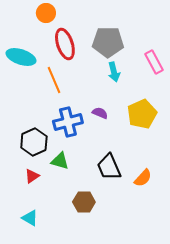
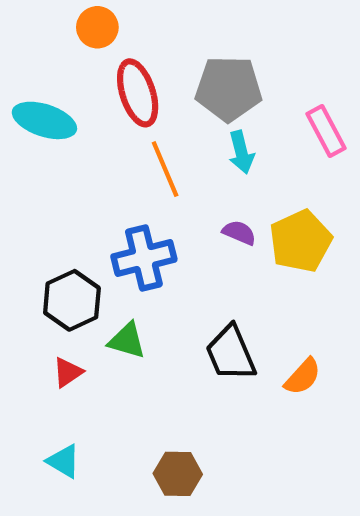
orange line: (54, 80) -> (165, 169), moved
purple semicircle: (100, 113) -> (239, 233), moved
brown hexagon: (84, 202) -> (178, 474), moved

